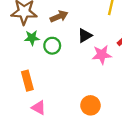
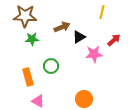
brown arrow: (59, 16) -> (62, 27), moved
green circle: (52, 46) -> (51, 66), moved

